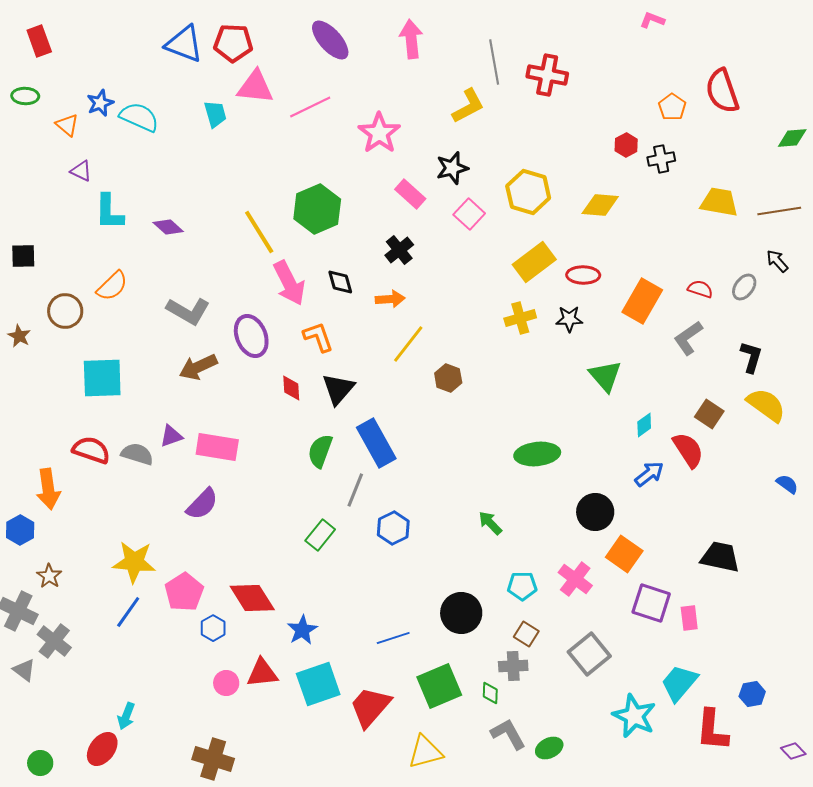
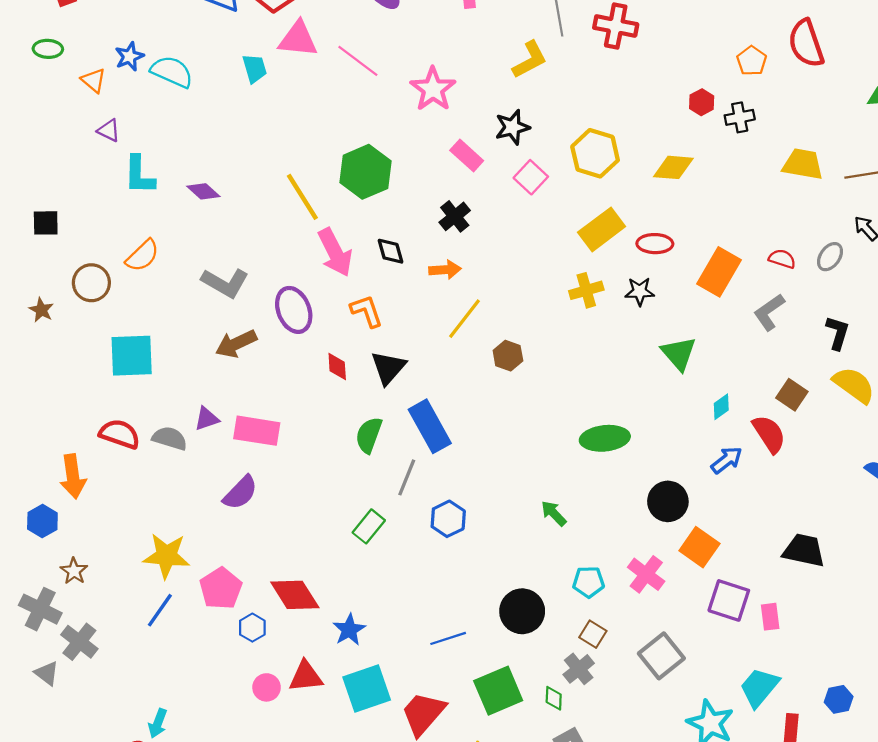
pink line: (310, 107) -> (358, 61), turned 63
gray cross: (513, 666) -> (579, 669), turned -36

